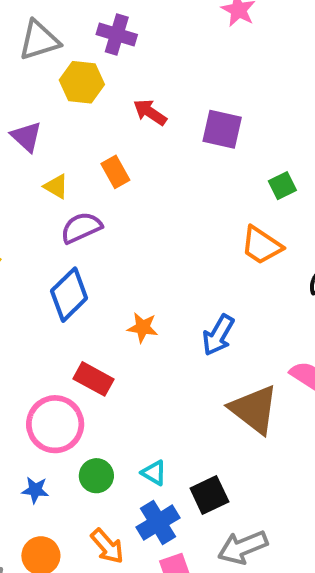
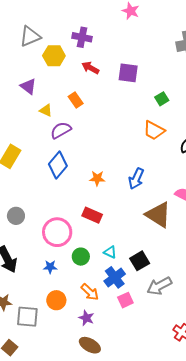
purple cross: (117, 34) -> (82, 37), moved
red rectangle: (93, 379) -> (92, 215), moved

